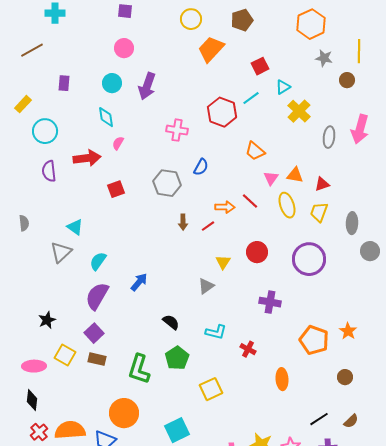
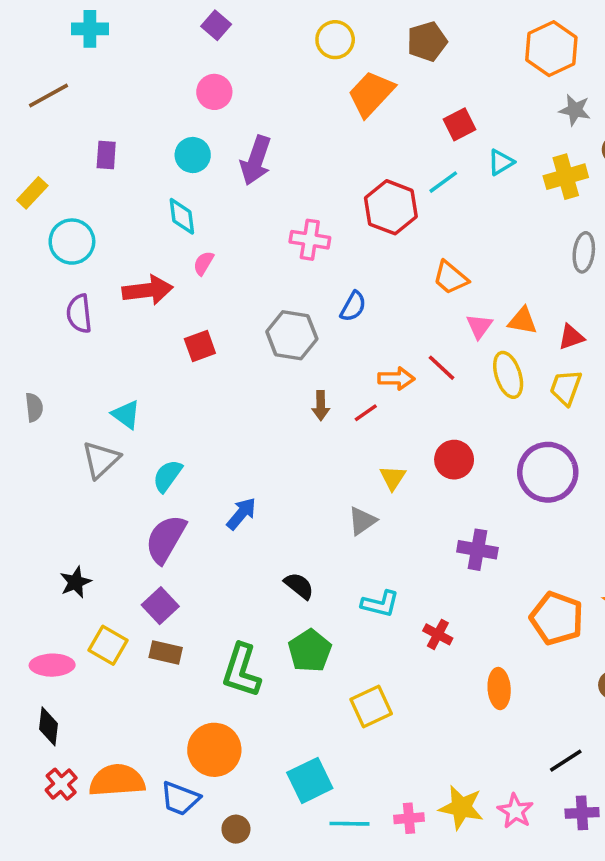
purple square: (125, 11) -> (216, 25), turned 35
yellow cross: (299, 111) -> (566, 177), moved, turned 30

